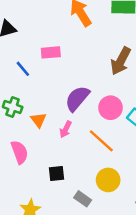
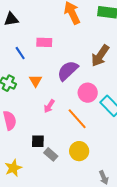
purple semicircle: (77, 98) -> (68, 71), moved
orange triangle: (38, 120) -> (36, 81), moved
gray rectangle: (83, 199) -> (51, 154), moved

